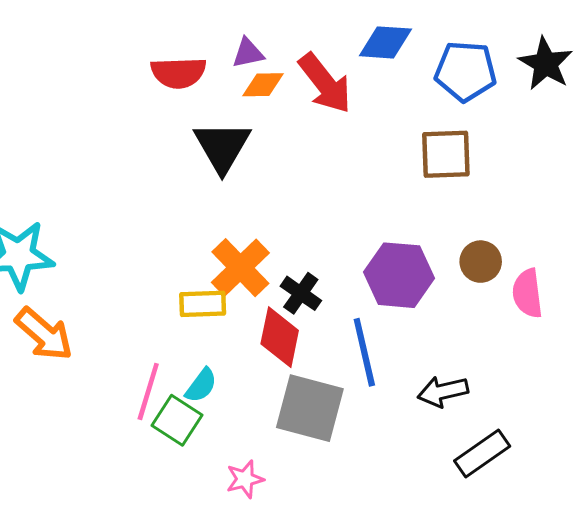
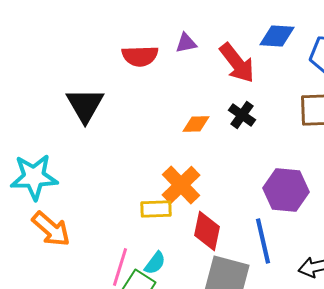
orange diamond: (263, 85) -> (196, 124), moved
black triangle: (222, 147) -> (85, 105), moved
black cross: (301, 293) -> (242, 115), moved

